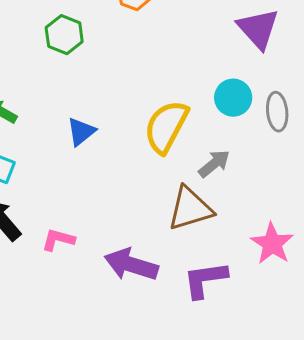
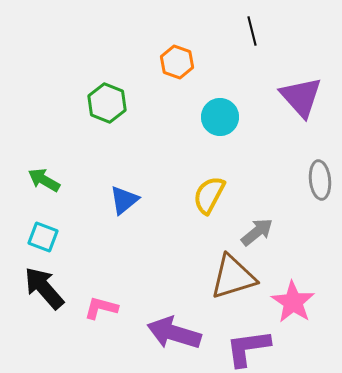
cyan circle: (233, 98) -> (220, 117), moved
yellow semicircle: (166, 127) -> (209, 195), size x0.7
pink star: (272, 244) -> (293, 302), moved

